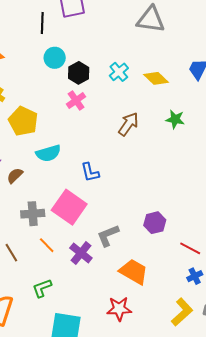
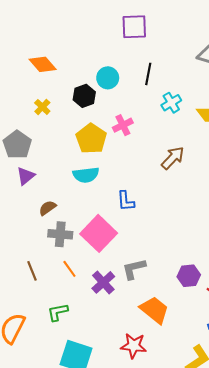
black line: (42, 23) -> (148, 74), moved
black hexagon: (79, 73) -> (84, 96), moved
yellow pentagon: (23, 121) -> (91, 139), moved
brown semicircle: (15, 176) -> (47, 208), moved
purple hexagon: (155, 223) -> (189, 276), moved

